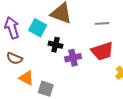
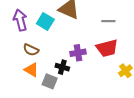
black cross: (55, 45) -> (62, 67), moved
brown semicircle: (15, 58) -> (31, 50), moved

